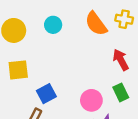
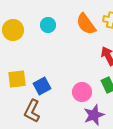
yellow square: (18, 70) -> (17, 79), moved

